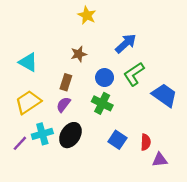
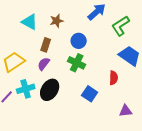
cyan triangle: (28, 62) -> (30, 22), moved
green L-shape: (134, 74) -> (121, 26), moved
red semicircle: (146, 142) -> (114, 78), moved

